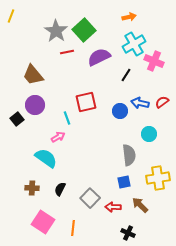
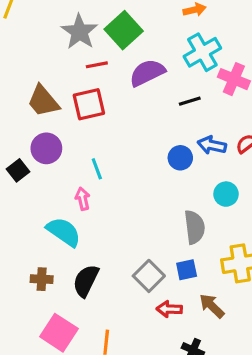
black line: (126, 75) -> (190, 101), turned 40
red square: (86, 102) -> (89, 104), moved
pink arrow: (58, 137) -> (83, 199), turned -72
black semicircle: (60, 189) -> (86, 281), size x1.5
gray square: (90, 198) -> (149, 276), moved

